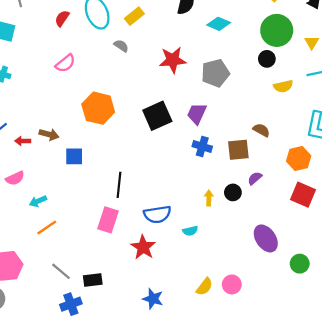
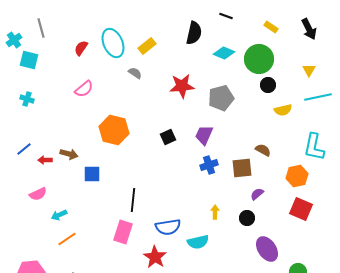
green circle: (277, 30) -> (259, 59), moved
black square: (157, 116) -> (168, 137), size x0.6
blue cross: (202, 146) -> (209, 165), turned -36
black circle: (233, 192) -> (247, 218), moved
cyan semicircle: (190, 231) -> (198, 242), size x1.5

